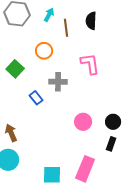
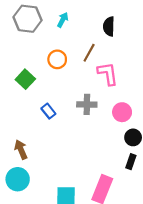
brown line: (66, 28) -> (89, 53), moved, turned 36
gray cross: (58, 82) -> (87, 104), moved
pink circle: (83, 122) -> (122, 112), moved

